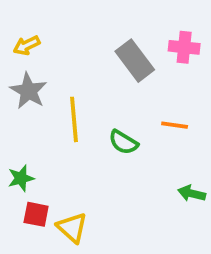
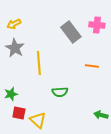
green semicircle: (123, 142) -> (60, 92), moved, turned -35
green arrow: (192, 193) -> (101, 115), moved

